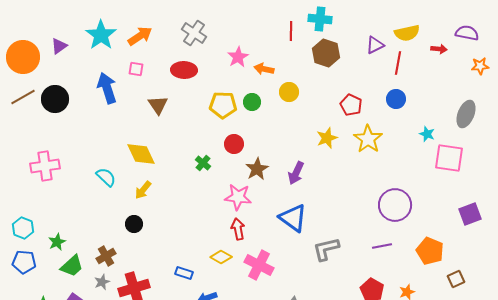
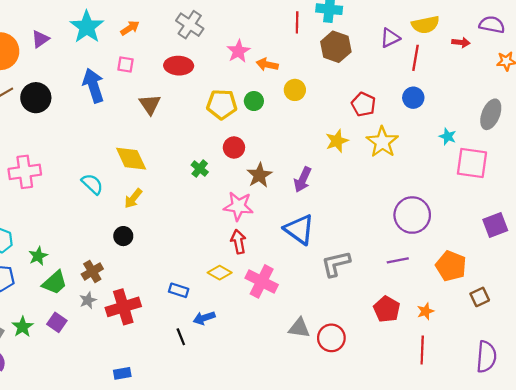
orange arrow: (140, 36) -> (130, 28), size x0.7

